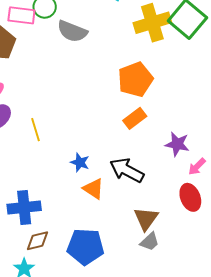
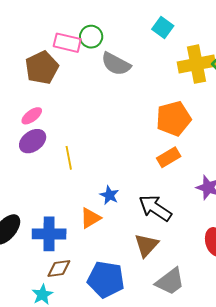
orange triangle: (93, 189) -> (90, 218), moved, turned 50
brown triangle: (146, 219) -> (146, 245), moved
gray trapezoid: (150, 242) -> (170, 281), size x1.5

